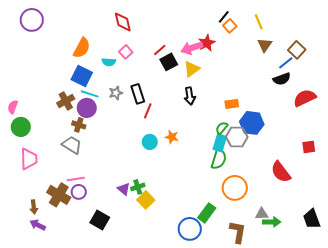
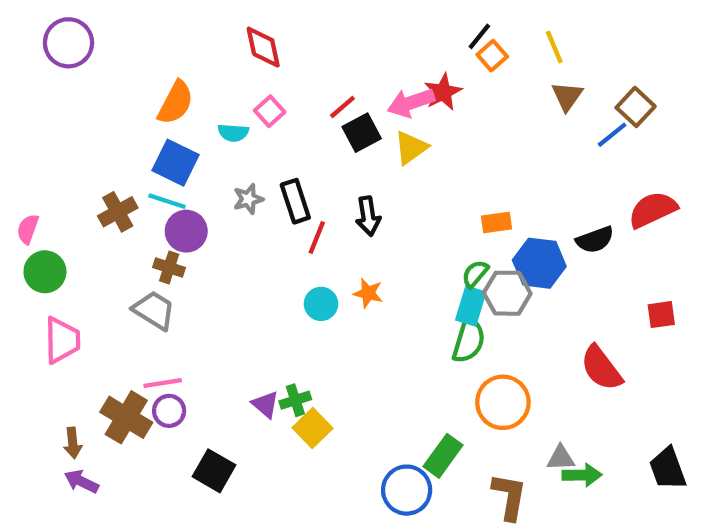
black semicircle: (282, 79) -> (595, 240), moved
cyan line: (90, 94) -> (167, 201), moved
black arrow: (190, 96) -> (368, 216), moved
brown cross: (66, 101) -> (118, 212), moved

